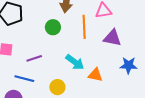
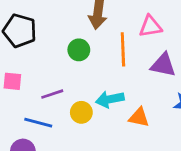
cyan arrow: (75, 62) -> (110, 99), turned 132
yellow circle: (57, 87) -> (81, 112), moved

